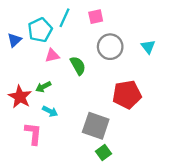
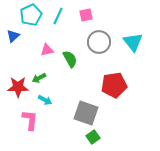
cyan pentagon: (40, 30) -> (31, 15), moved
cyan triangle: (148, 47) -> (133, 42), size x1.5
red star: (20, 97) -> (18, 87), turned -30

